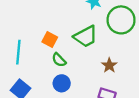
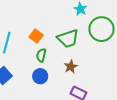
green semicircle: (59, 60) -> (41, 55), turned 48
brown star: (109, 65) -> (71, 67), moved

